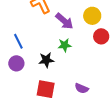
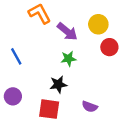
black star: (46, 60) -> (58, 84), moved
purple circle: (16, 63) -> (13, 96), moved

